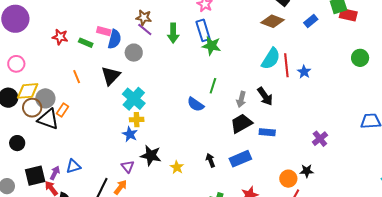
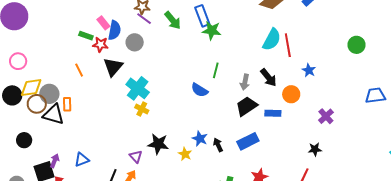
pink rectangle: (104, 31) -> (103, 23), turned 40
green arrow: (173, 33) -> (173, 20), turned -36
red star: (60, 37) -> (101, 45), moved
green circle: (360, 58) -> (357, 45), moved
blue star: (304, 72) -> (309, 70), moved
orange rectangle: (62, 110) -> (67, 104), turned -32
yellow cross: (137, 120) -> (142, 109), turned 32
blue star: (130, 134) -> (200, 139), moved
purple arrow: (55, 173) -> (55, 161), moved
orange circle: (288, 179) -> (291, 94), moved

